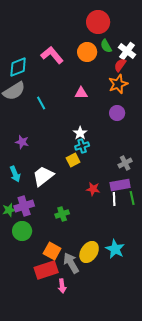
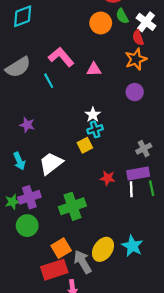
pink L-shape: (52, 55) -> (61, 57), moved
red semicircle: (120, 65) -> (138, 38), turned -56
cyan diamond: (18, 67) -> (23, 16), moved
green cross: (62, 214) -> (72, 206), size x1.6
orange square: (52, 251) -> (61, 248), turned 30

